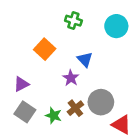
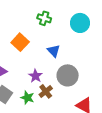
purple star: (71, 78) -> (35, 76), moved
gray circle: (101, 102) -> (68, 75), moved

